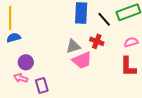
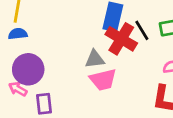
red cross: (97, 41) -> (121, 39), moved, size x1.6
purple circle: (26, 62) -> (28, 69), size x1.5

